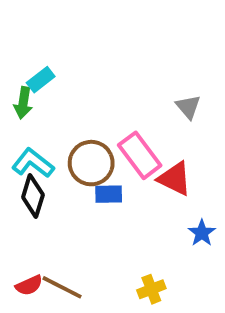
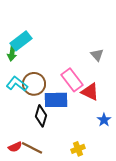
cyan rectangle: (41, 80) -> (21, 41), size x1.5
brown circle: (91, 163) -> (34, 84), moved
blue rectangle: (109, 194) -> (56, 100), size x1.6
black diamond: (33, 196) -> (41, 116), moved

